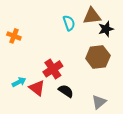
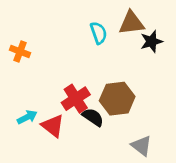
brown hexagon: (98, 57) -> (117, 99), moved
black semicircle: (66, 91) -> (93, 117), moved
gray triangle: (99, 102) -> (141, 146), turned -42

